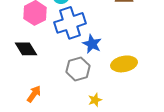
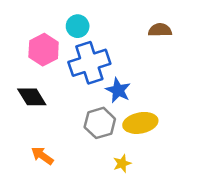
yellow ellipse: (124, 64) -> (140, 123), moved
orange arrow: (34, 94) -> (42, 156), turned -90

